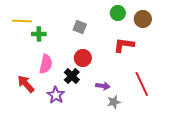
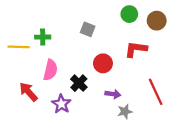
yellow line: (22, 21) -> (19, 47), moved
red circle: (83, 58) -> (103, 63), moved

